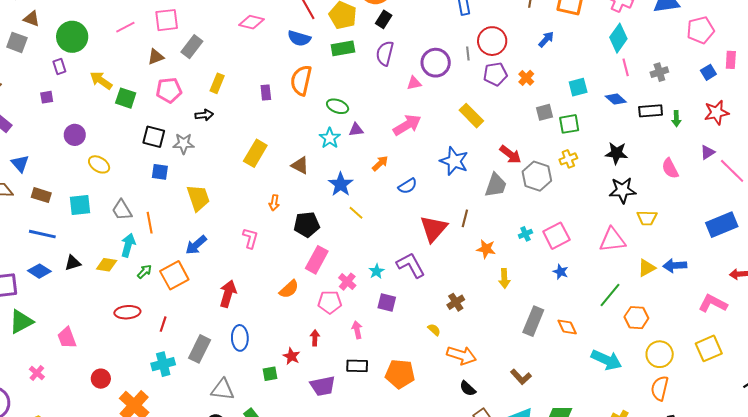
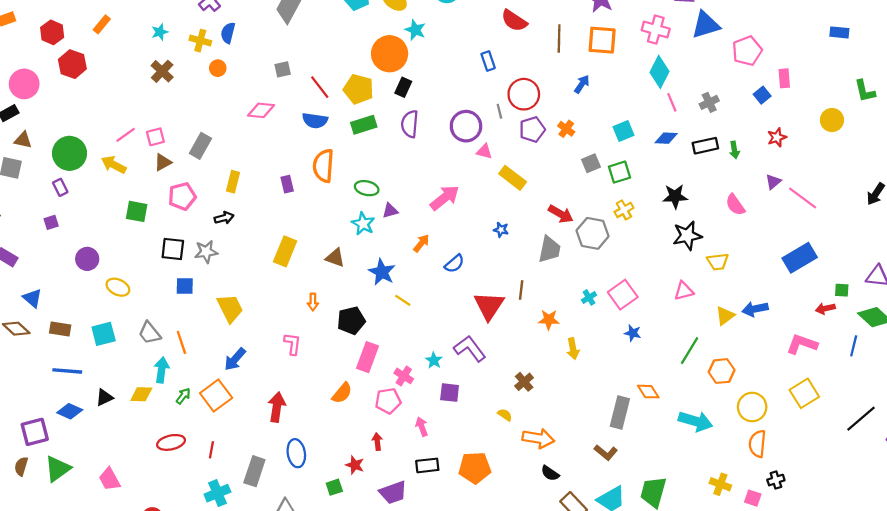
pink square: (167, 20) -> (155, 137), moved, size x0.7
yellow arrow: (101, 80) -> (114, 165), moved
pink triangle: (414, 83) -> (484, 151), moved, turned 35
blue diamond: (616, 99) -> (666, 138), turned -30
red star: (716, 113) -> (777, 137), size x0.7
blue star: (454, 161) -> (501, 230), size x0.5
pink triangle: (612, 240) -> (684, 291), size x0.7
gray rectangle: (533, 321) -> (620, 412), moved

